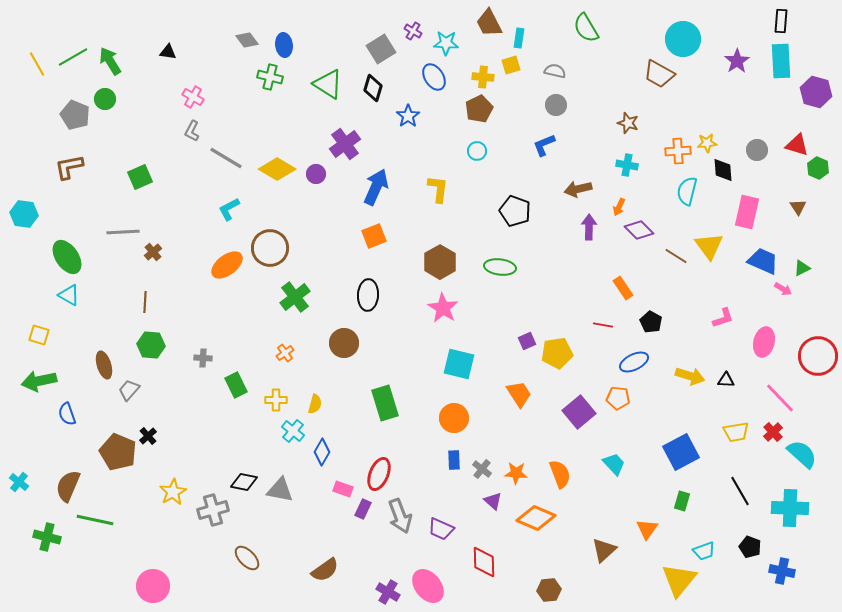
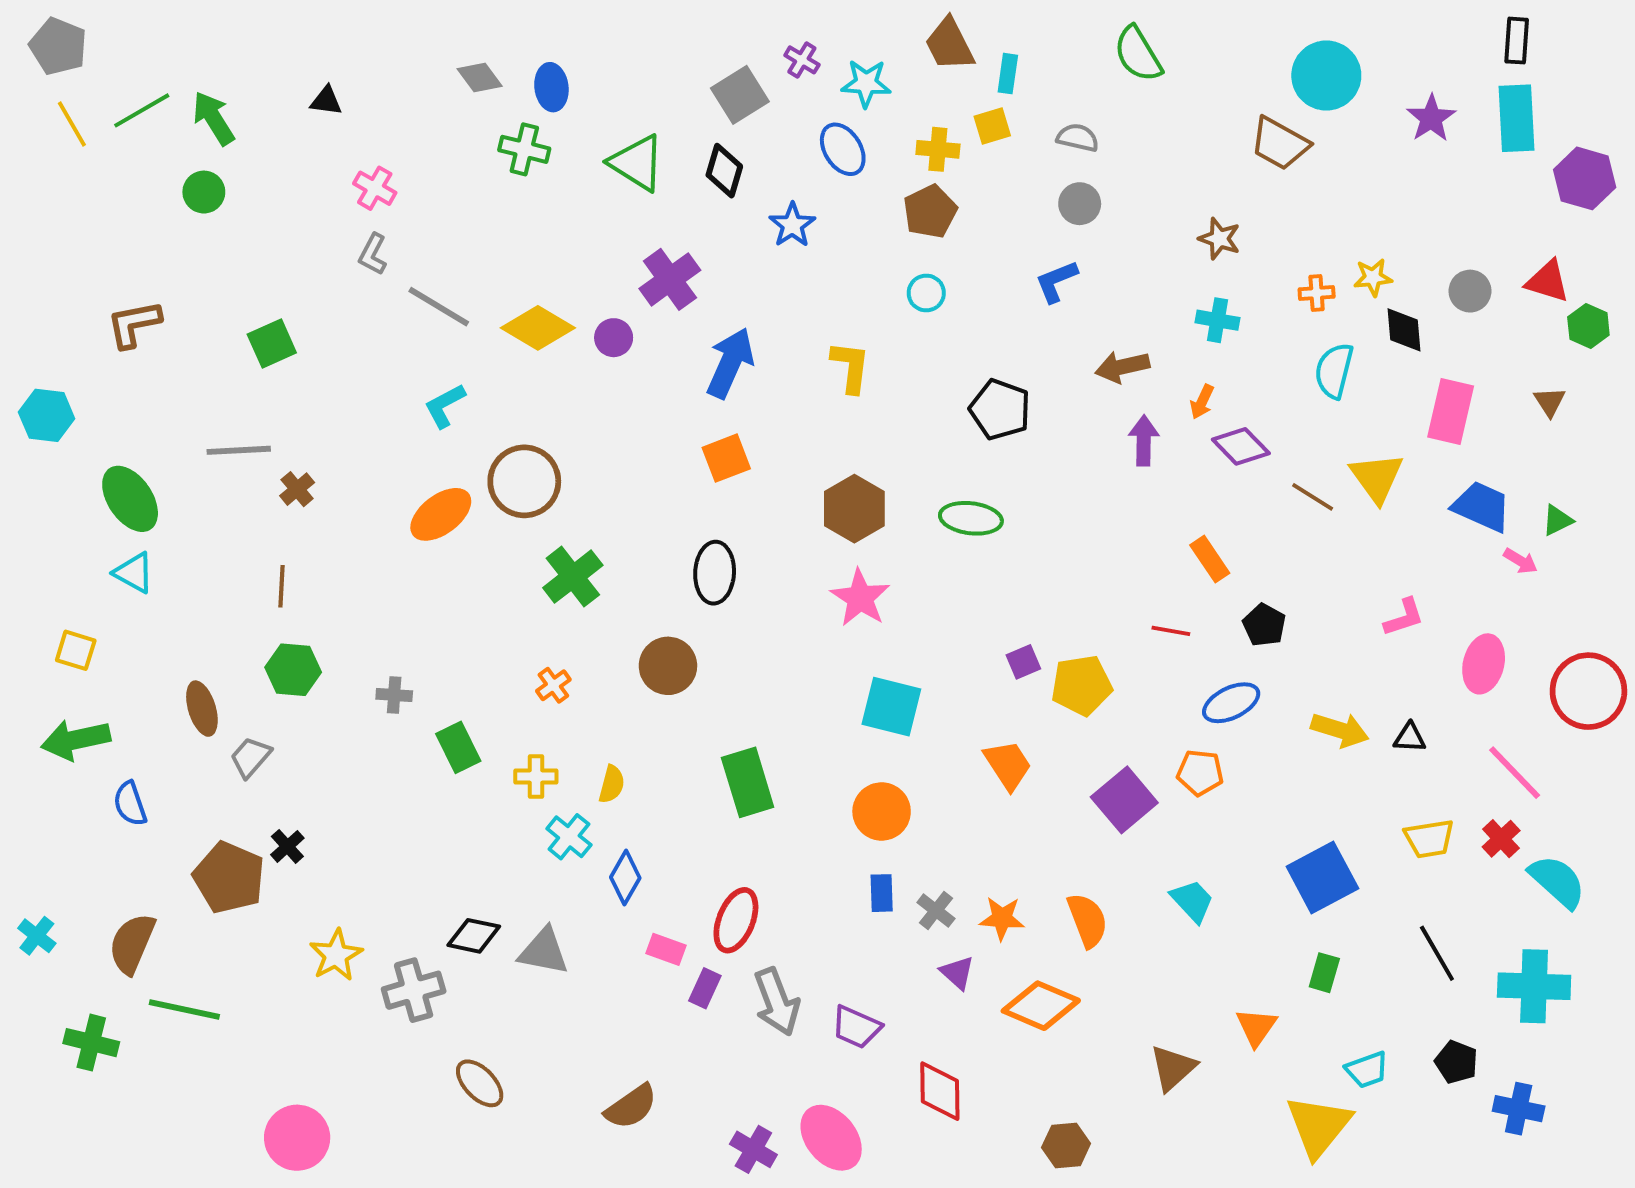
gray pentagon: (75, 115) -> (58, 46), moved
orange cross: (678, 151) -> (1317, 293), size x0.7

